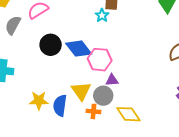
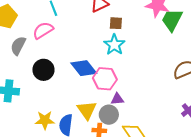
cyan star: (102, 15) -> (114, 45), moved, size x1.5
black circle: (51, 45) -> (43, 70), moved

